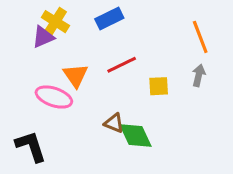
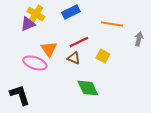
orange line: (200, 37) -> (112, 24), moved, turned -60
gray arrow: (199, 75) -> (139, 39), moved
yellow square: (159, 86) -> (103, 56), turned 32
brown triangle: (114, 123) -> (74, 58), moved

